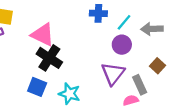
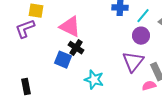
black cross: (49, 58) -> (76, 48), size x0.7
blue square: (37, 87) -> (63, 60), moved

